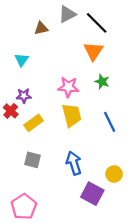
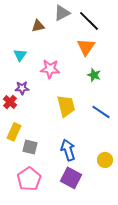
pink star: (68, 87) -> (50, 69), moved
blue line: (110, 122) -> (101, 112), turned -30
yellow rectangle: (34, 123) -> (14, 132), moved, turned -30
purple square: (92, 194) -> (71, 178), moved
pink pentagon: (24, 207) -> (29, 179), moved

